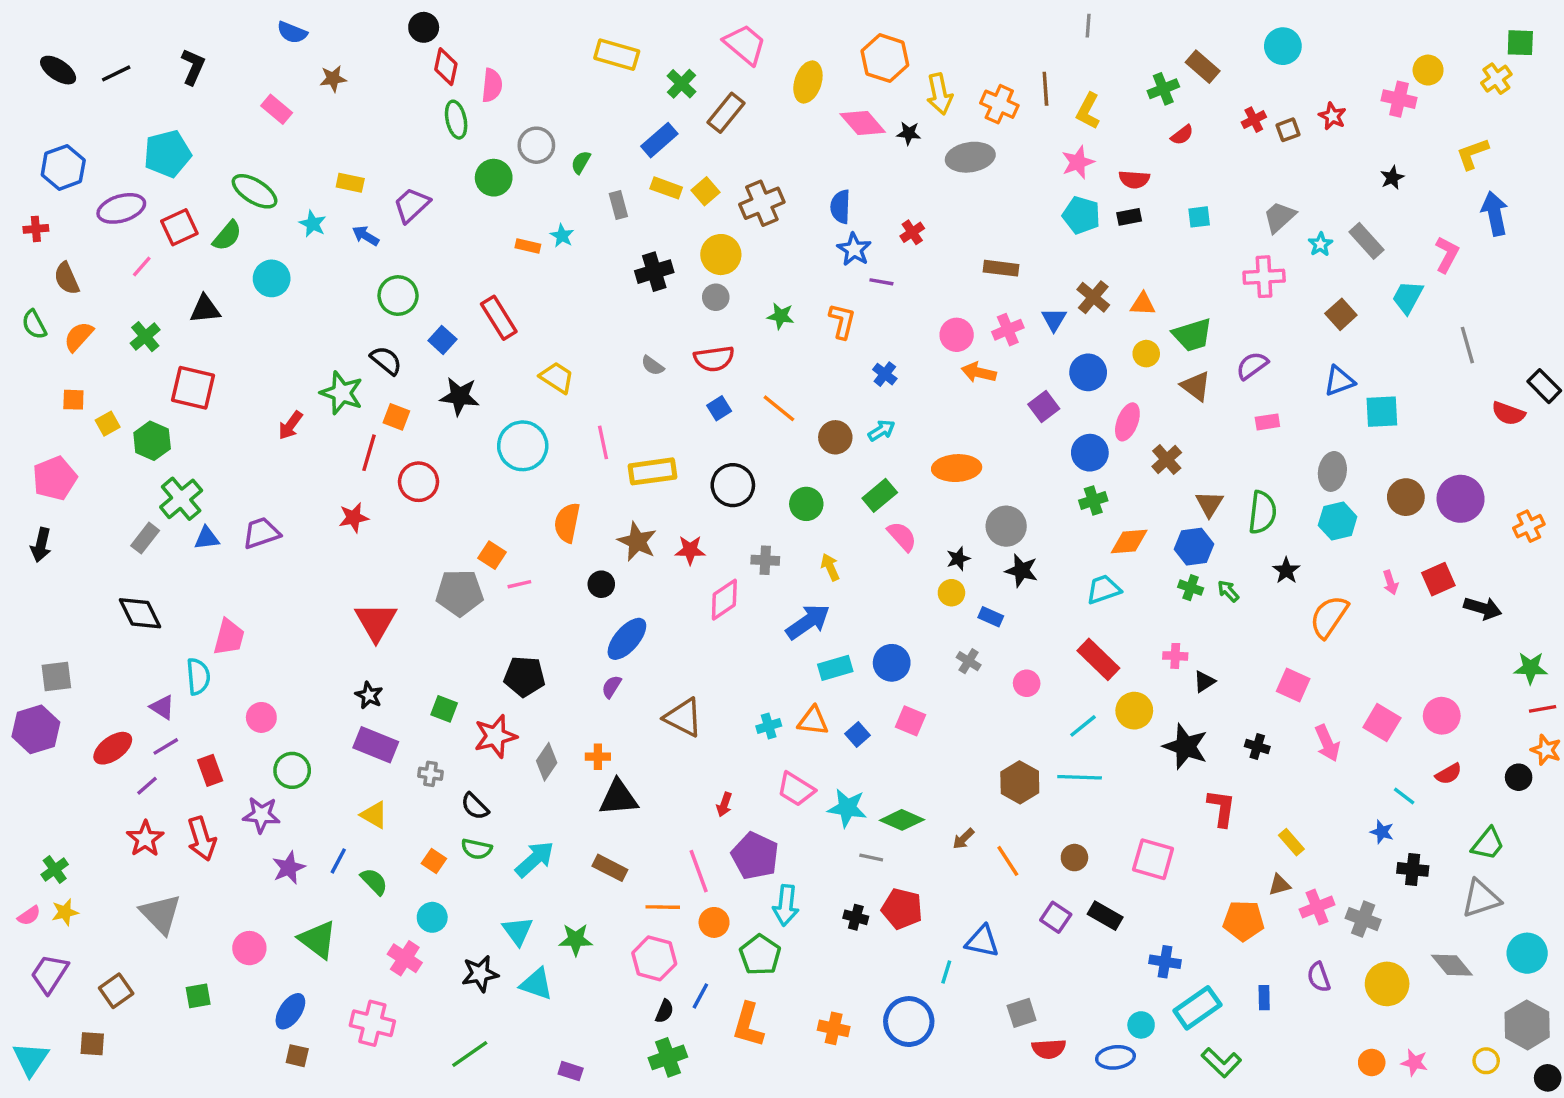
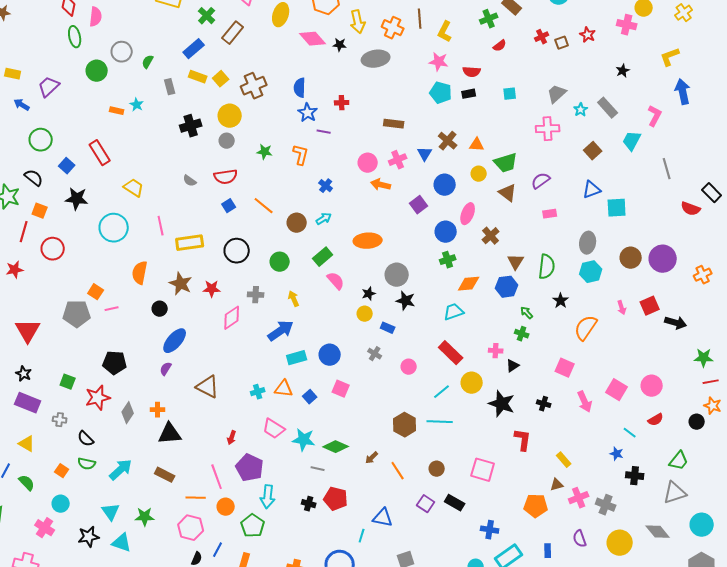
pink star: (1078, 162) -> (439, 62), turned 30
red cross: (912, 232) -> (342, 103), turned 32
green cross: (1191, 588) -> (522, 334), moved

